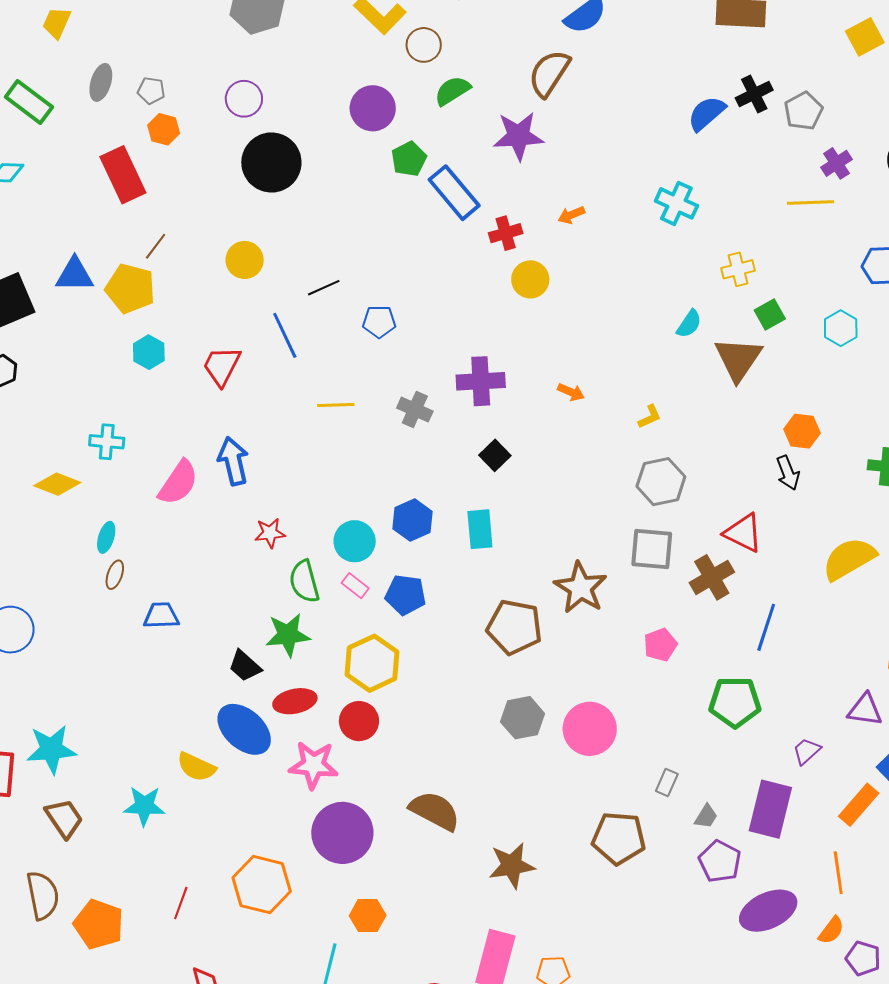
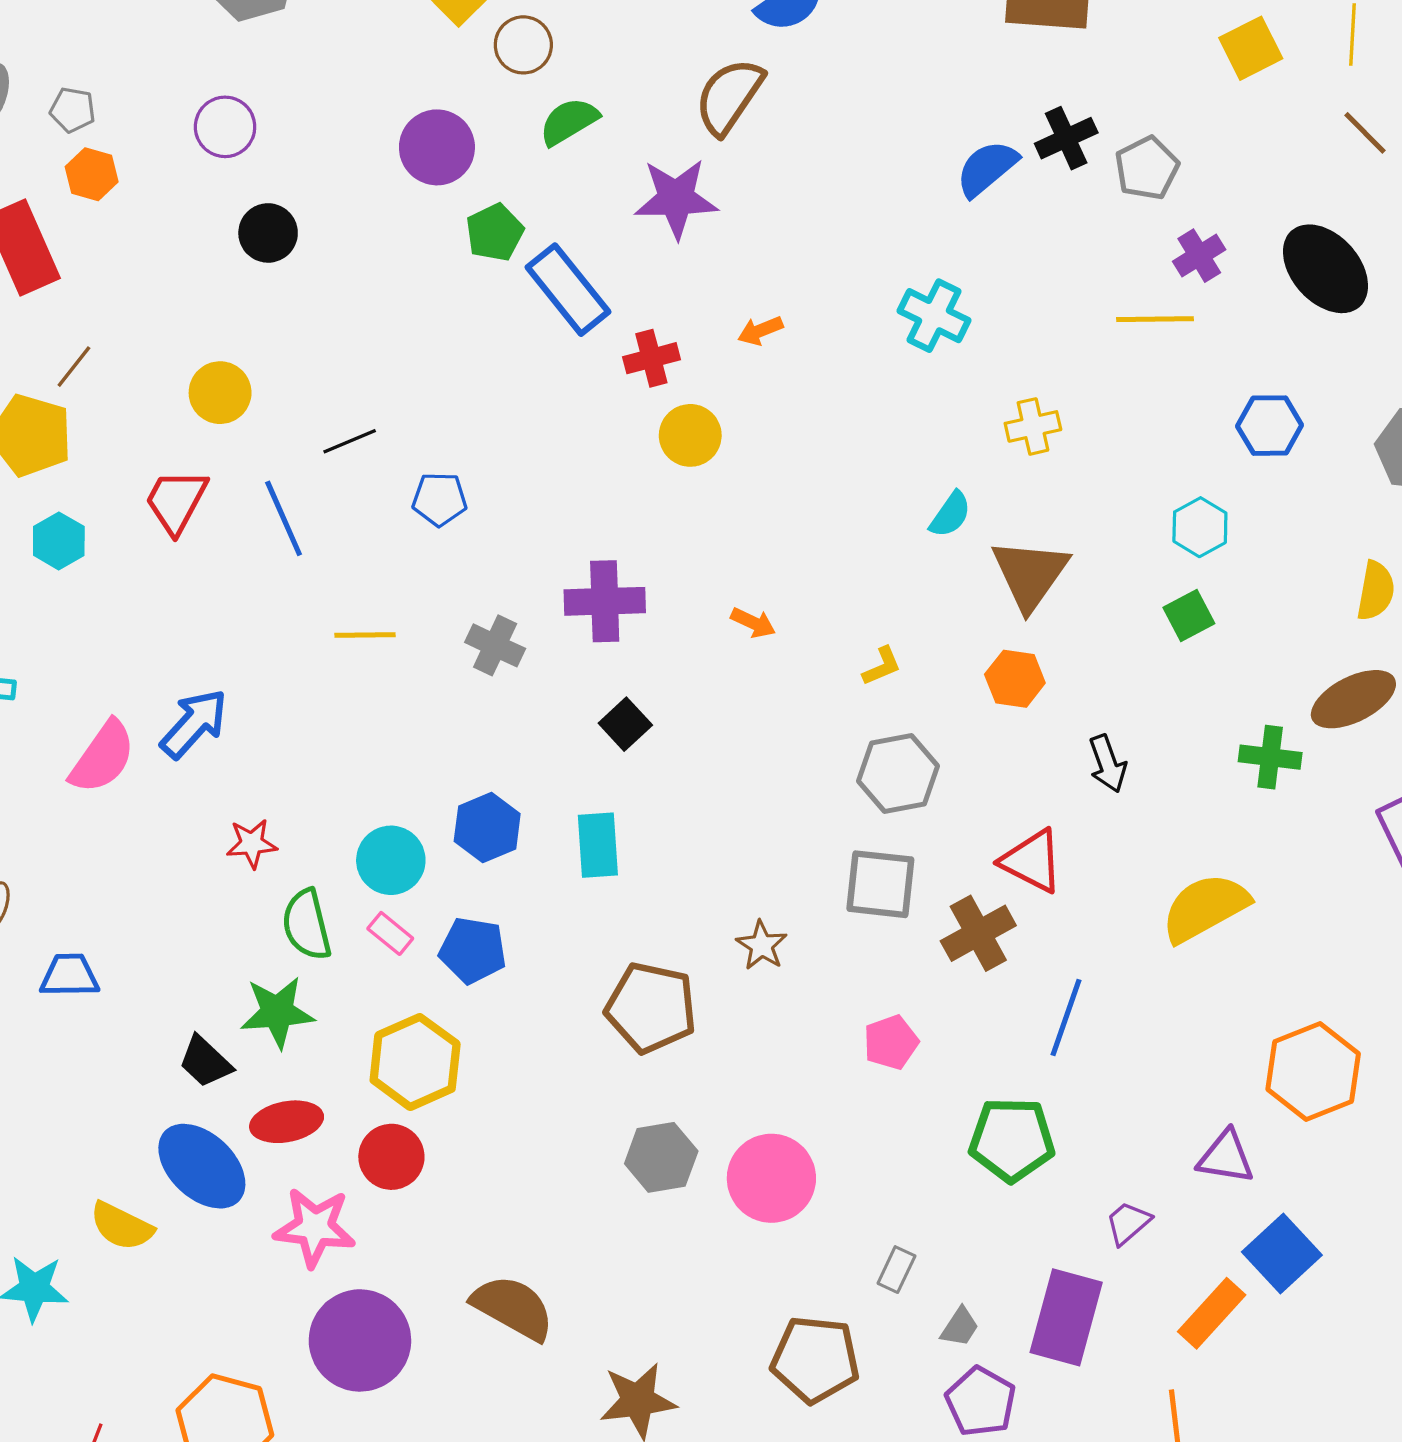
black circle: (271, 163) -> (268, 233), size x0.6
green square: (770, 314) -> (1189, 616), moved
red trapezoid: (222, 366) -> (176, 501), moved
orange hexagon: (802, 431) -> (1015, 679), moved
blue arrow: (233, 461) -> (194, 724), turned 54
brown star: (581, 588) -> (762, 945), size x0.6

